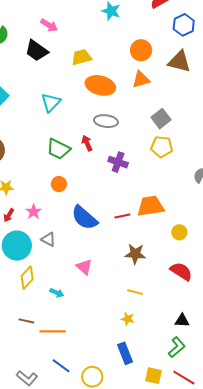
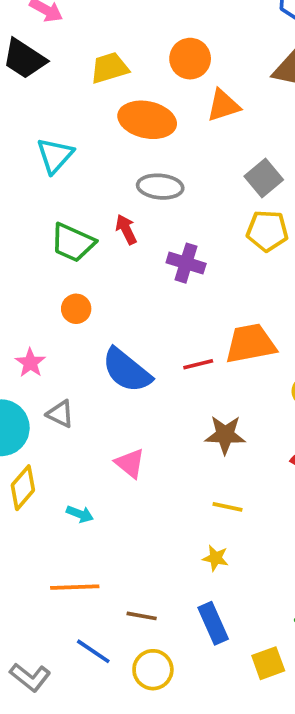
orange circle: (141, 50) -> (190, 59), moved
brown line: (26, 321) -> (142, 616), moved
yellow square: (153, 376) -> (268, 663), turned -30

